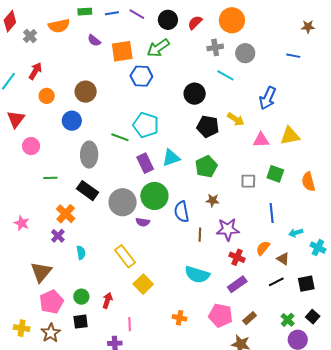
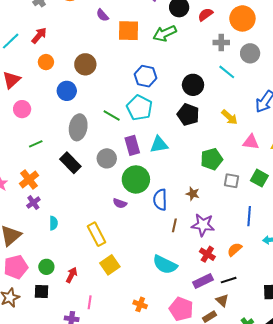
blue hexagon: (141, 76) -> (146, 76), moved
black pentagon: (208, 126) -> (188, 115), moved
green pentagon: (206, 167) -> (212, 159), moved
green line: (50, 178) -> (36, 144), turned -32
gray circle: (123, 202) -> (107, 158), moved, size x0.7
orange cross: (66, 214) -> (29, 179), moved
brown triangle: (283, 259) -> (222, 300), moved
black line: (276, 282) -> (229, 280), moved

